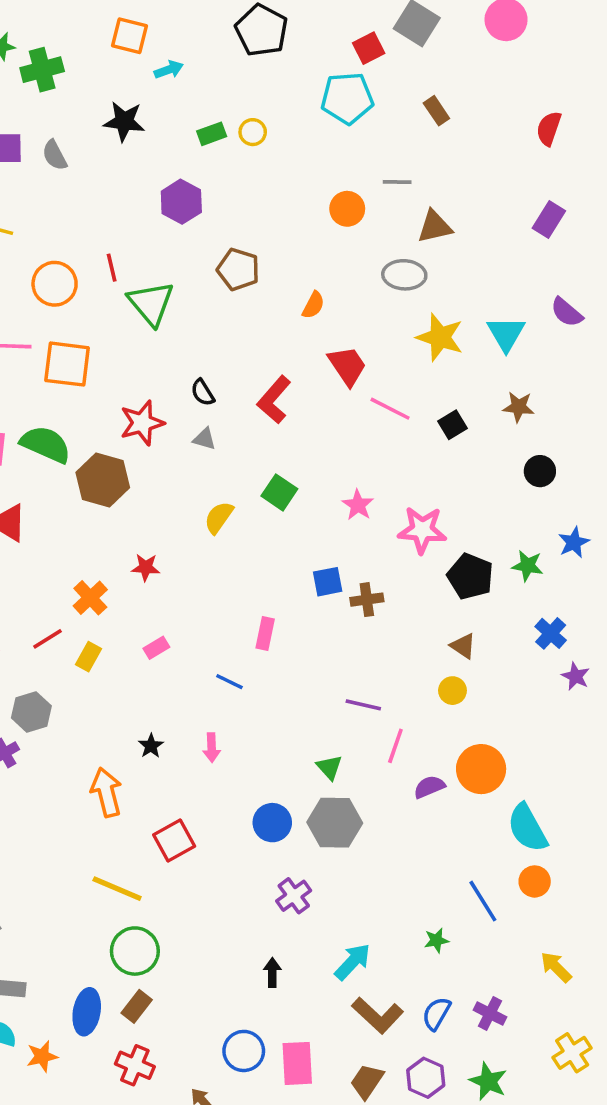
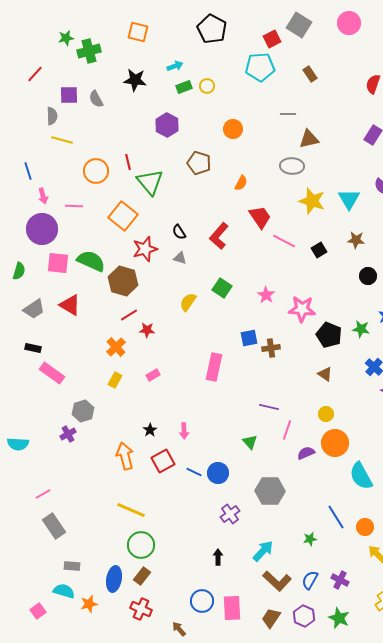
cyan arrow: (169, 70) -> (175, 66), moved
orange circle: (347, 209) -> (233, 129), moved
orange square: (67, 364) -> (123, 216), moved, turned 32
pink rectangle: (265, 633) -> (214, 367), size x1.5
red line: (47, 639) -> (129, 315), moved
blue line: (229, 682) -> (194, 472), moved
yellow circle: (452, 691) -> (326, 414), moved
gray hexagon: (335, 823) -> (270, 491), moved
red square: (174, 840) -> (163, 461), moved
orange circle: (535, 881) -> (365, 527), moved

